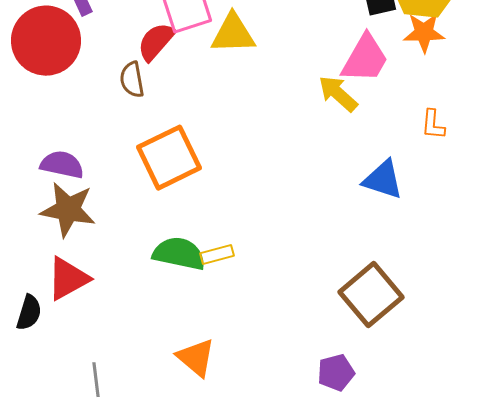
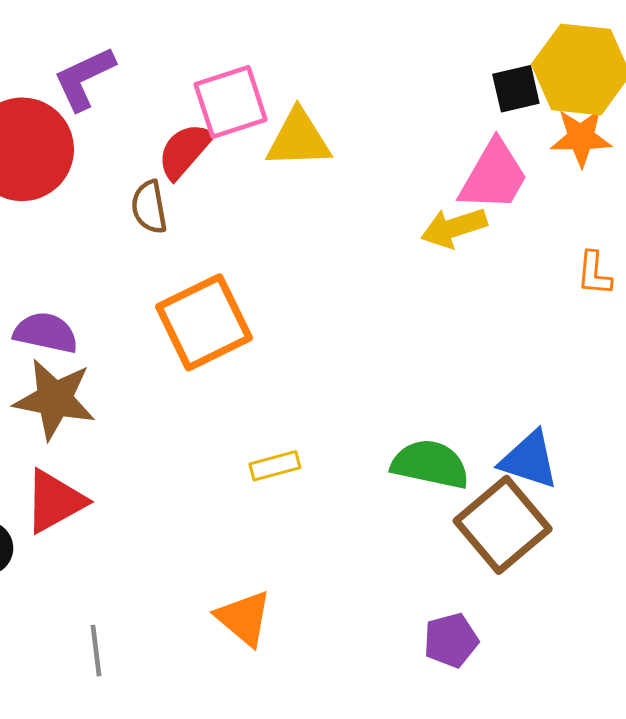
yellow arrow: (338, 94) -> (454, 228), turned -60
blue triangle: (383, 180) -> (529, 460), moved
green semicircle: (179, 254) -> (430, 464), moved

